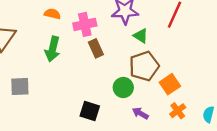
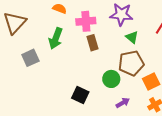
gray square: (20, 87) -> (30, 58), moved, turned -30
purple arrow: (140, 113) -> (123, 103), turned 112

